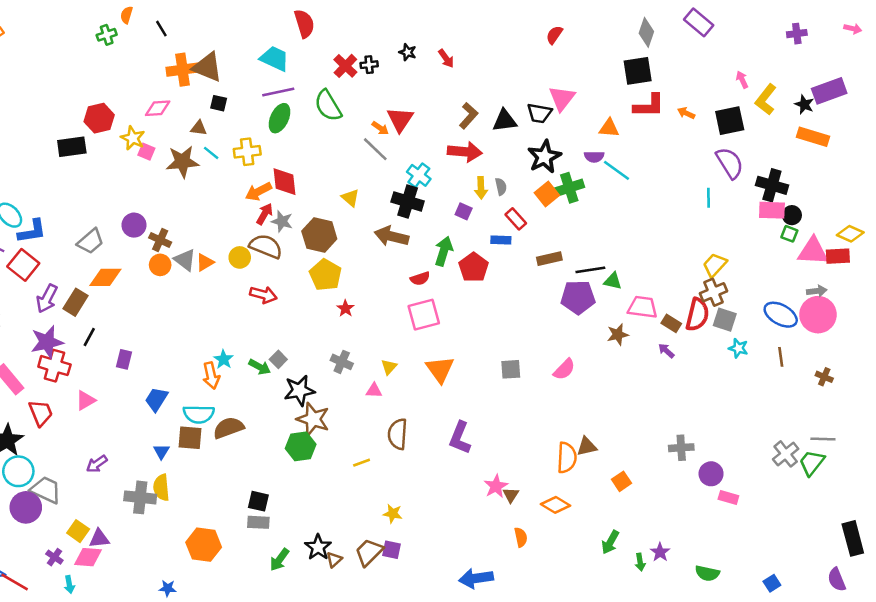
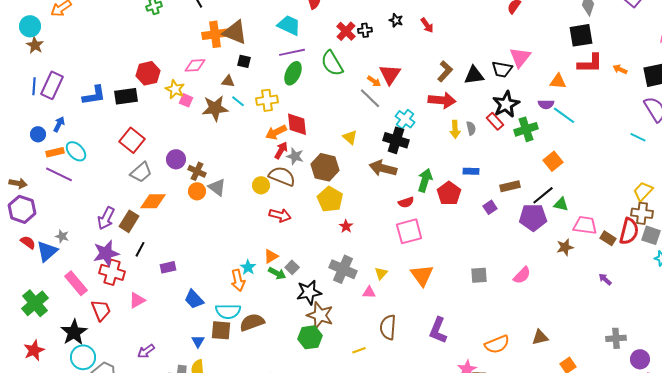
orange square: (547, 194) -> (553, 161), moved
cyan line: (709, 198) -> (638, 137), turned -63
purple square: (464, 211) -> (490, 207), moved, turned 32
red rectangle: (516, 219) -> (495, 121), moved
blue L-shape: (32, 231) -> (94, 95), moved
orange triangle: (205, 262) -> (271, 256), moved
red square: (23, 265) -> (132, 140), moved
black line: (590, 270) -> (543, 195), turned -30
brown cross: (714, 292) -> (642, 213), turned 30
purple arrow: (666, 351) -> (605, 279), moved
purple rectangle: (124, 359) -> (168, 267), turned 63
gray cross: (342, 362) -> (343, 269), size x1.5
blue trapezoid: (156, 399) -> (194, 299), turned -75
orange semicircle: (567, 458) -> (497, 344), moved, turned 65

